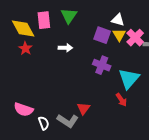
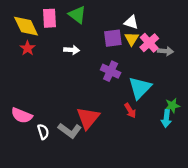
green triangle: (69, 16) -> (77, 15), turned -30
purple square: (102, 35) -> (113, 38), turned -30
red triangle: (83, 108) -> (88, 118), size x1.6

